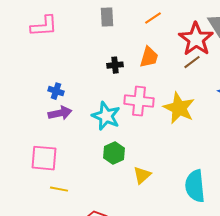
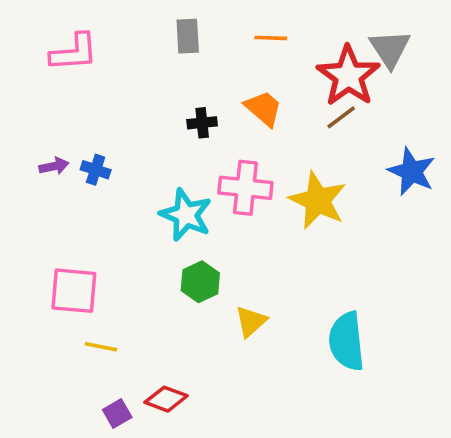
orange line: (153, 18) -> (271, 38), turned 36
orange trapezoid: (149, 57) -> (263, 108), turned -65
purple arrow: (60, 113) -> (54, 166), moved, size x0.7

